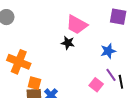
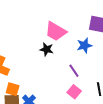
blue star: (108, 51) -> (84, 45), moved
purple line: (111, 75) -> (74, 71), moved

